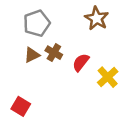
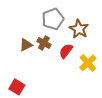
brown star: (97, 18) -> (79, 29), moved
gray pentagon: (37, 23) -> (53, 19), moved

